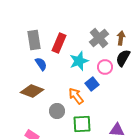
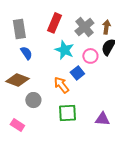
red rectangle: (59, 43) -> (54, 23), moved
cyan star: (79, 61) -> (64, 50), turned -30
gray circle: (57, 111) -> (33, 100), moved

